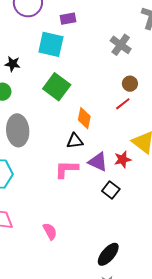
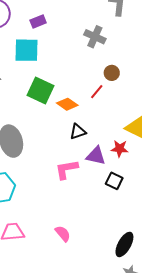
red line: (123, 104) -> (97, 92), moved
orange diamond: (84, 118) -> (67, 104), moved, turned -55
black triangle: (75, 141) -> (78, 132), moved
red star: (123, 159) -> (120, 149), turned 30

